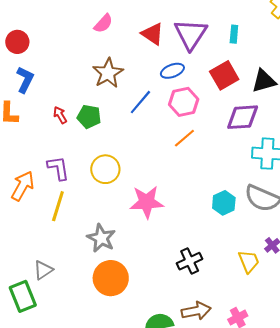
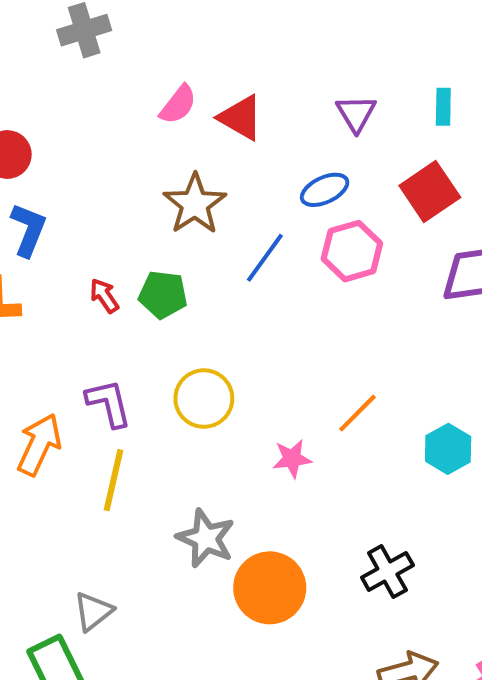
red triangle: (153, 34) -> (241, 118), moved
purple triangle: (191, 34) -> (356, 113), size x0.6
orange line: (184, 138) -> (357, 413), moved
pink star: (147, 202) -> (292, 459), size x0.6
orange circle: (111, 278) -> (270, 588), moved

